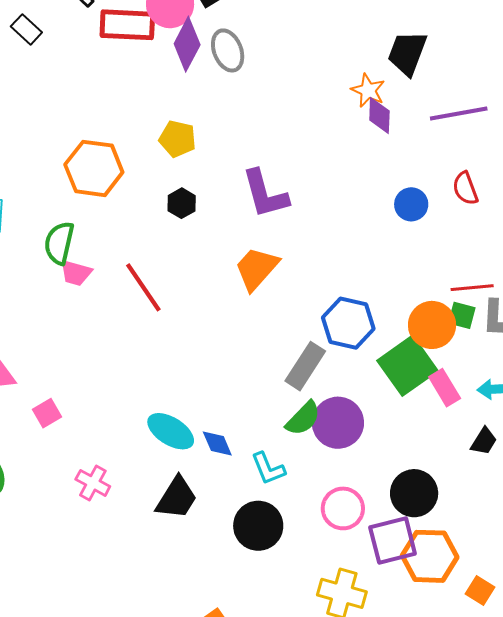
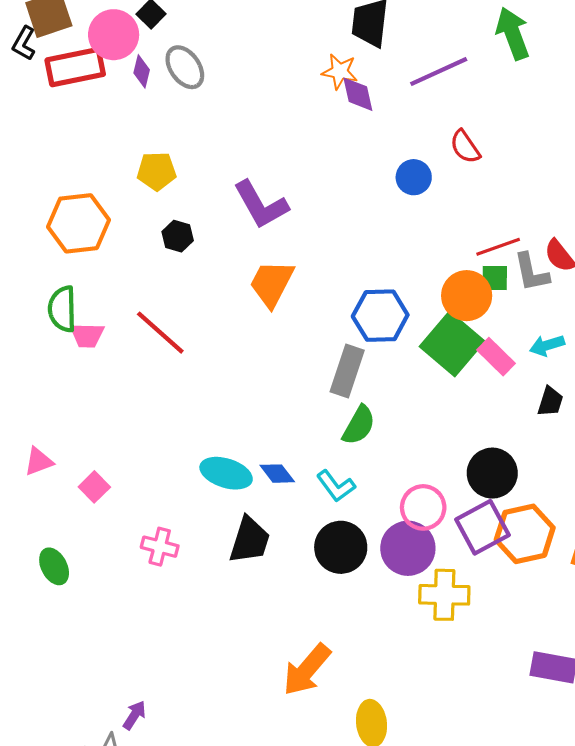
purple diamond: (187, 44) -> (142, 71), size x0.6
purple circle: (338, 423) -> (408, 548), moved

